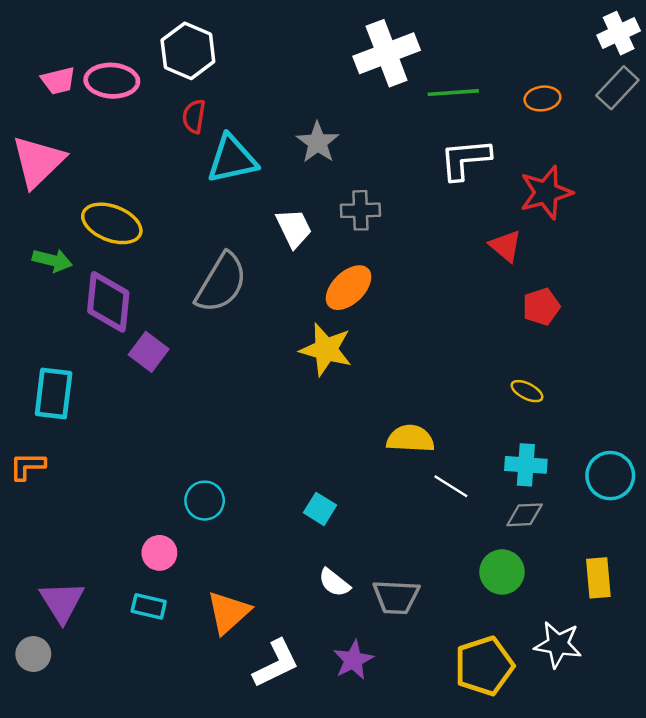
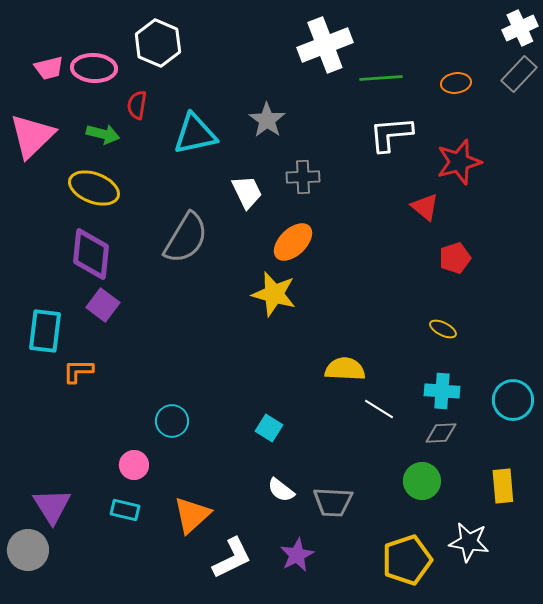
red semicircle: (194, 116) -> (137, 105), moved
green arrow: (52, 260) -> (103, 134), moved
purple square: (149, 352) -> (103, 305), moved
orange L-shape: (27, 466) -> (78, 371), moved
gray circle: (33, 654) -> (28, 550), size x1.4

